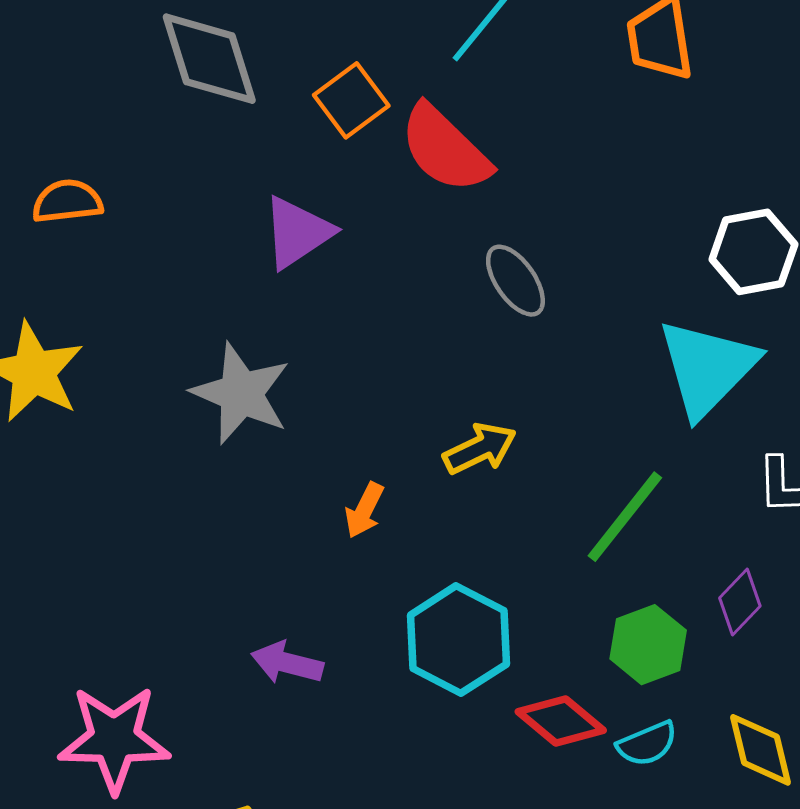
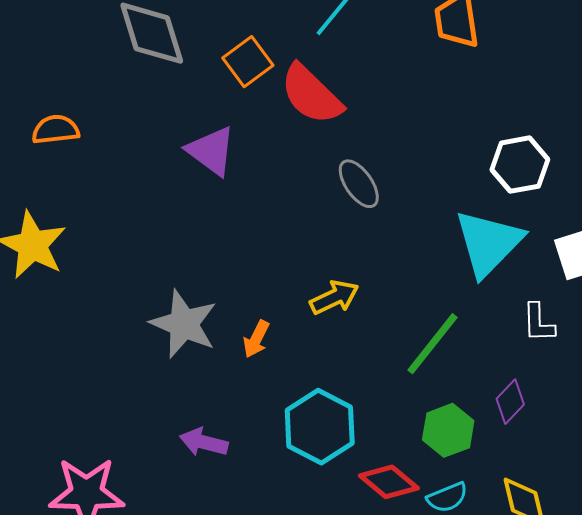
purple triangle: (297, 232) -> (211, 151), turned -50
gray star: (241, 393) -> (184, 324), moved

